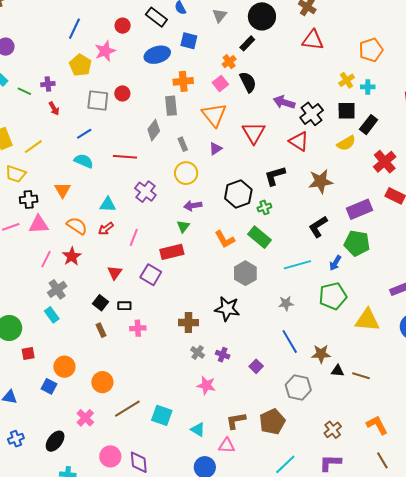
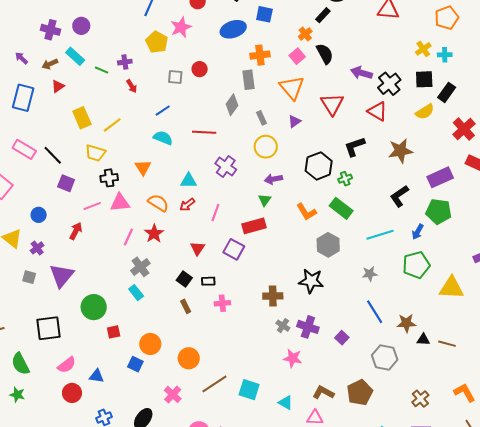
gray square: (98, 101) -> (175, 77), size x0.7
purple cross: (223, 355) -> (308, 327), size x1.5
brown L-shape: (236, 421) -> (323, 393), turned 40

